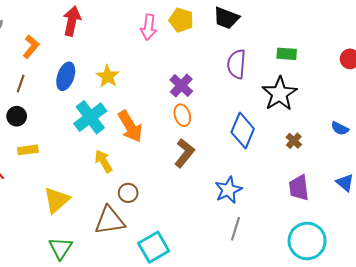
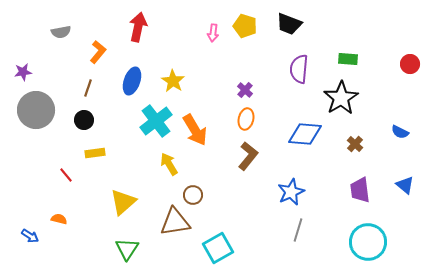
pink arrow: (149, 27) -> (213, 33), size x0.7
purple cross: (181, 86) -> (245, 90), size x0.7
orange ellipse: (182, 115) -> (246, 119), turned 30
blue diamond: (243, 131) -> (305, 134), turned 72

